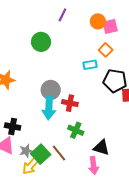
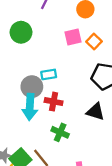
pink square: (110, 26) -> (73, 37), moved
cyan rectangle: (90, 65) -> (49, 74), moved
black triangle: (101, 148) -> (95, 112), moved

